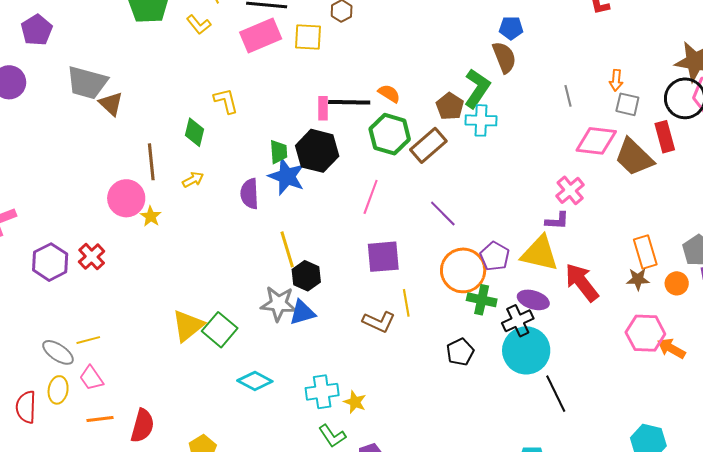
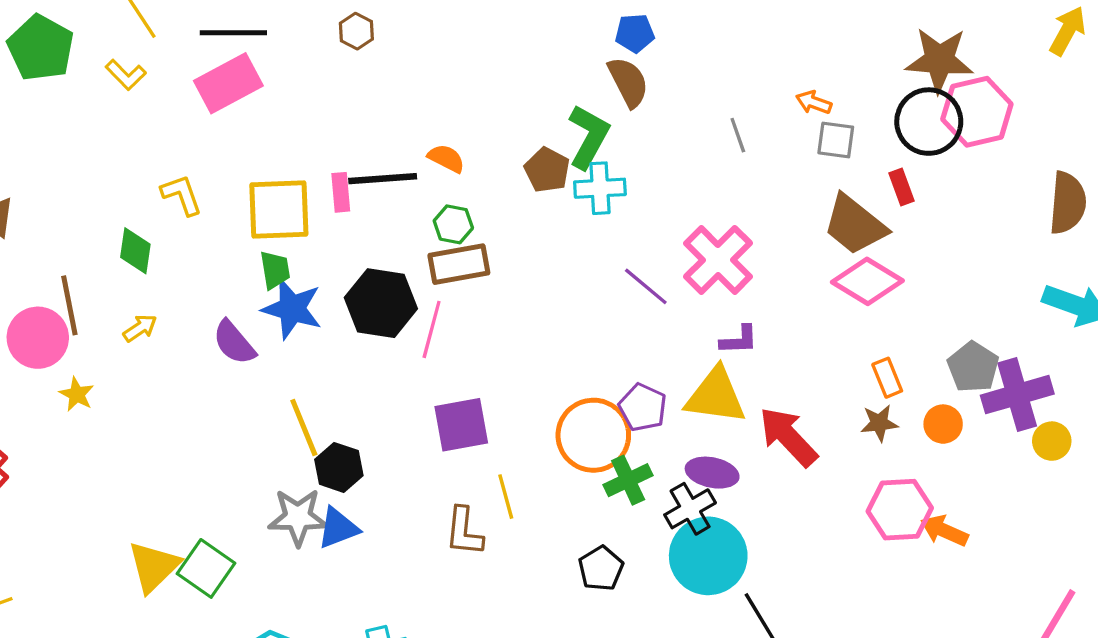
yellow square: (308, 37) -> (279, 209), moved, size x1.4
orange arrow: (616, 80) -> (814, 102), turned 110
green hexagon: (390, 134) -> (453, 224), size x0.6
red rectangle: (665, 137) -> (902, 187), size x0.7
pink diamond: (596, 141) -> (867, 281), moved, turned 30
brown rectangle: (428, 145) -> (459, 264), moved, turned 36
black hexagon: (317, 151) -> (381, 303), moved
pink cross: (570, 190) -> (718, 260), moved, size x1.5
purple semicircle: (250, 194) -> (234, 343), turned -32
pink circle: (126, 198) -> (38, 338), moved
purple line: (443, 214) -> (646, 286), moved
orange rectangle: (645, 252) -> (887, 378), size x0.7
green cross: (482, 300) -> (628, 480), turned -32
brown L-shape: (379, 322) -> (464, 531), turned 76

